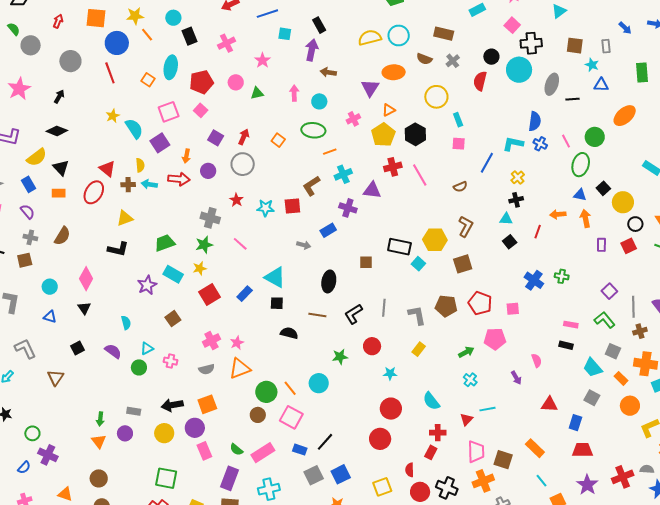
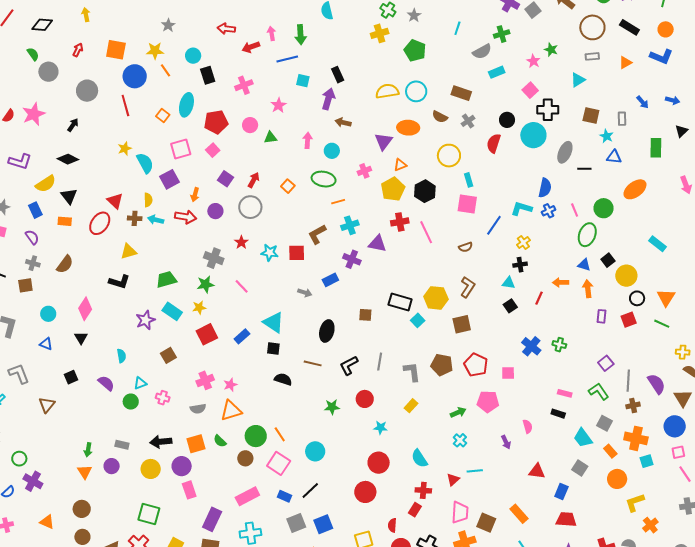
pink square: (459, 144) -> (467, 204), size x1.5
blue cross: (540, 144) -> (549, 211), turned 32
cyan circle: (319, 383) -> (315, 451), moved
green semicircle: (236, 449) -> (220, 441), moved

